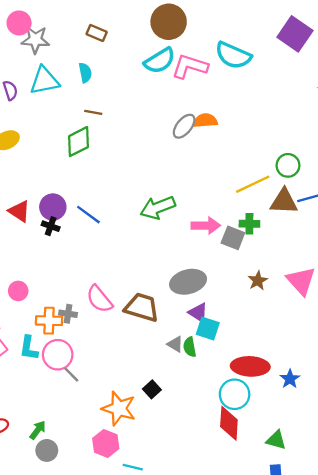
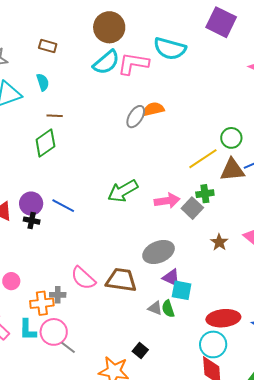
gray square: (233, 238) -> (192, 208), turned 30

